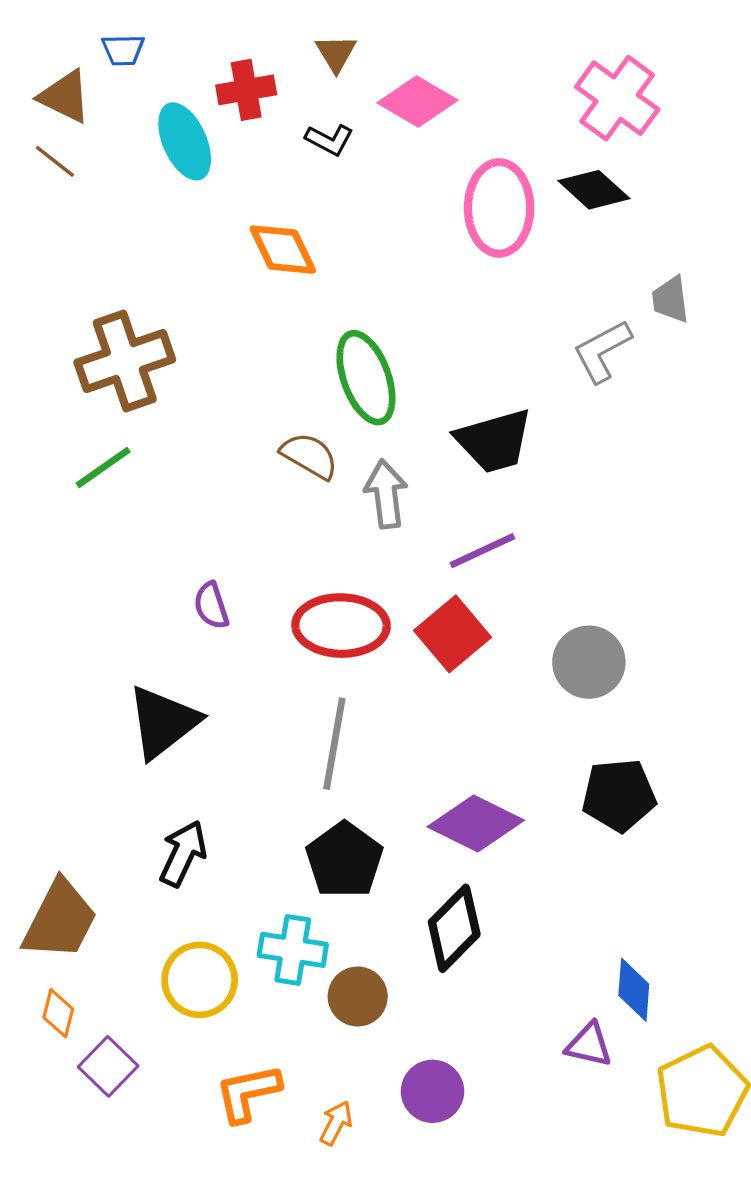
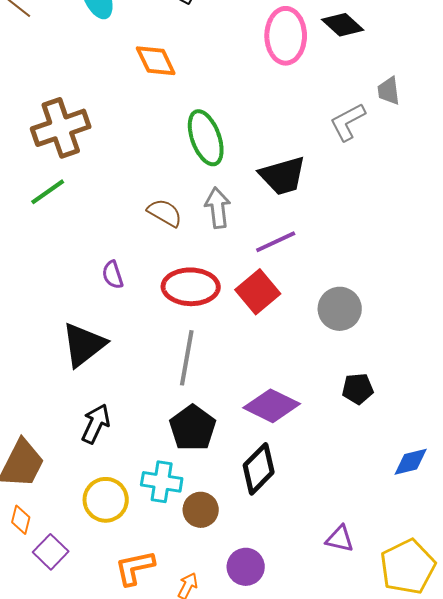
brown semicircle: (309, 456) -> (165, 213), moved
black pentagon: (619, 795) -> (358, 389), size x0.7
blue diamond: (634, 990) -> (411, 462), moved, turned 72

